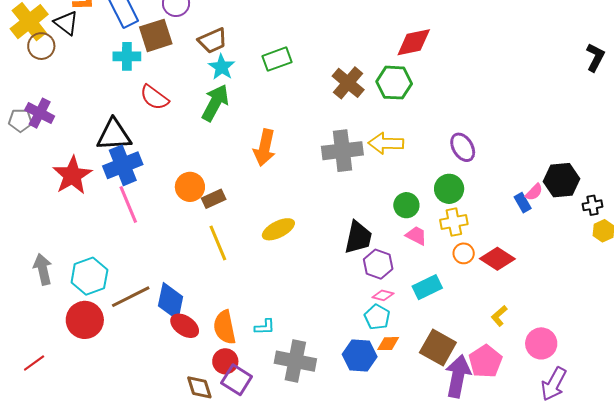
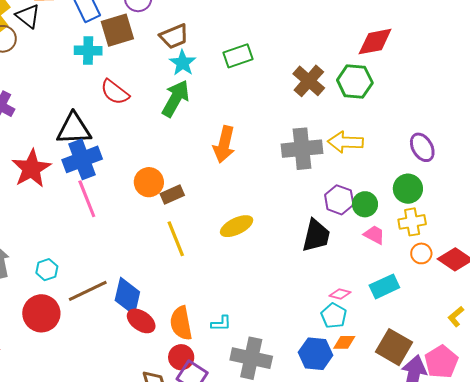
purple hexagon: (378, 264) -> (339, 200), moved
cyan hexagon: (89, 276) -> (47, 270), size x0.6

